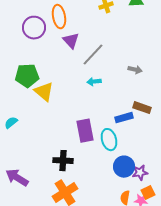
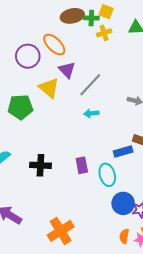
orange ellipse: (59, 17) -> (54, 44), turned -35
yellow triangle: (44, 92) -> (49, 88), moved
purple rectangle: (85, 131) -> (82, 165), size x0.7
black cross: (63, 161) -> (40, 165), moved

